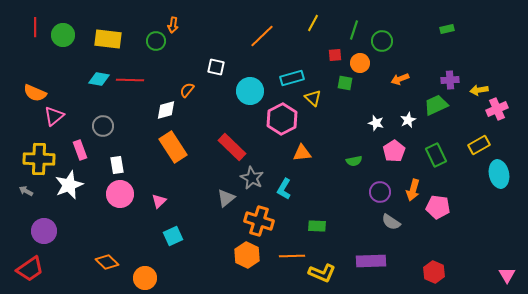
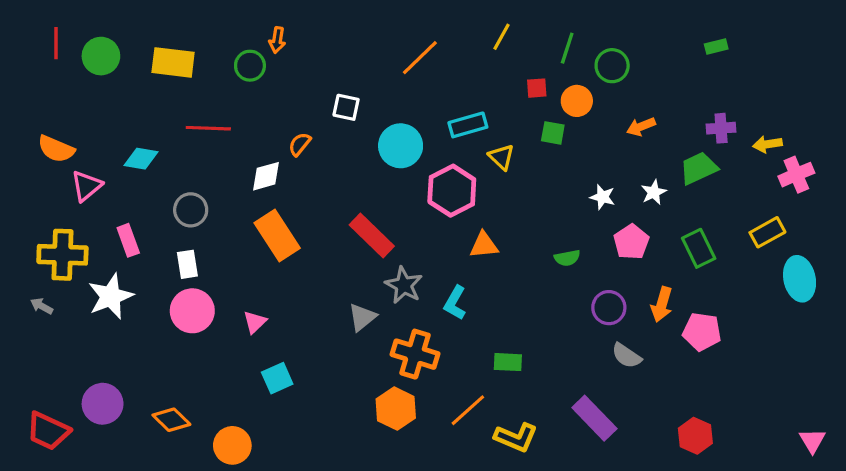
cyan diamond: (99, 79) -> (141, 159), moved
gray circle: (103, 126) -> (191, 210), moved
purple circle: (44, 231) -> (103, 404), moved
orange line: (292, 256) -> (468, 410), turned -40
purple rectangle: (371, 261) -> (594, 418), turned 48
red trapezoid: (30, 269) -> (48, 431), turned 60

